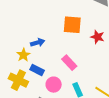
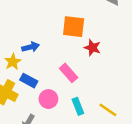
red star: (97, 37) -> (92, 48), moved

